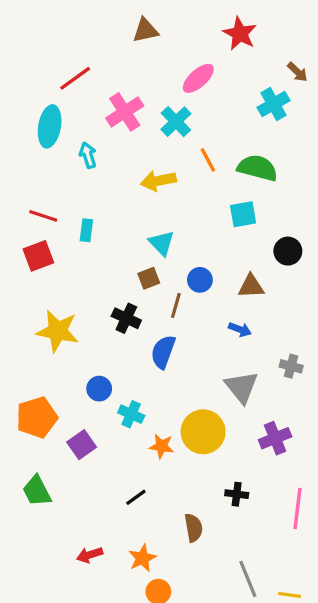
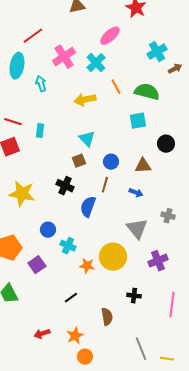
brown arrow: (297, 72) -> (175, 69), moved, turned -72
brown line: (176, 305) -> (105, 185), moved

